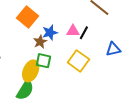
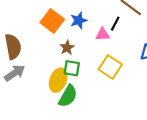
blue star: (50, 33) -> (79, 20), moved
black line: (84, 33) -> (115, 24), moved
green semicircle: (25, 90) -> (68, 96), moved

